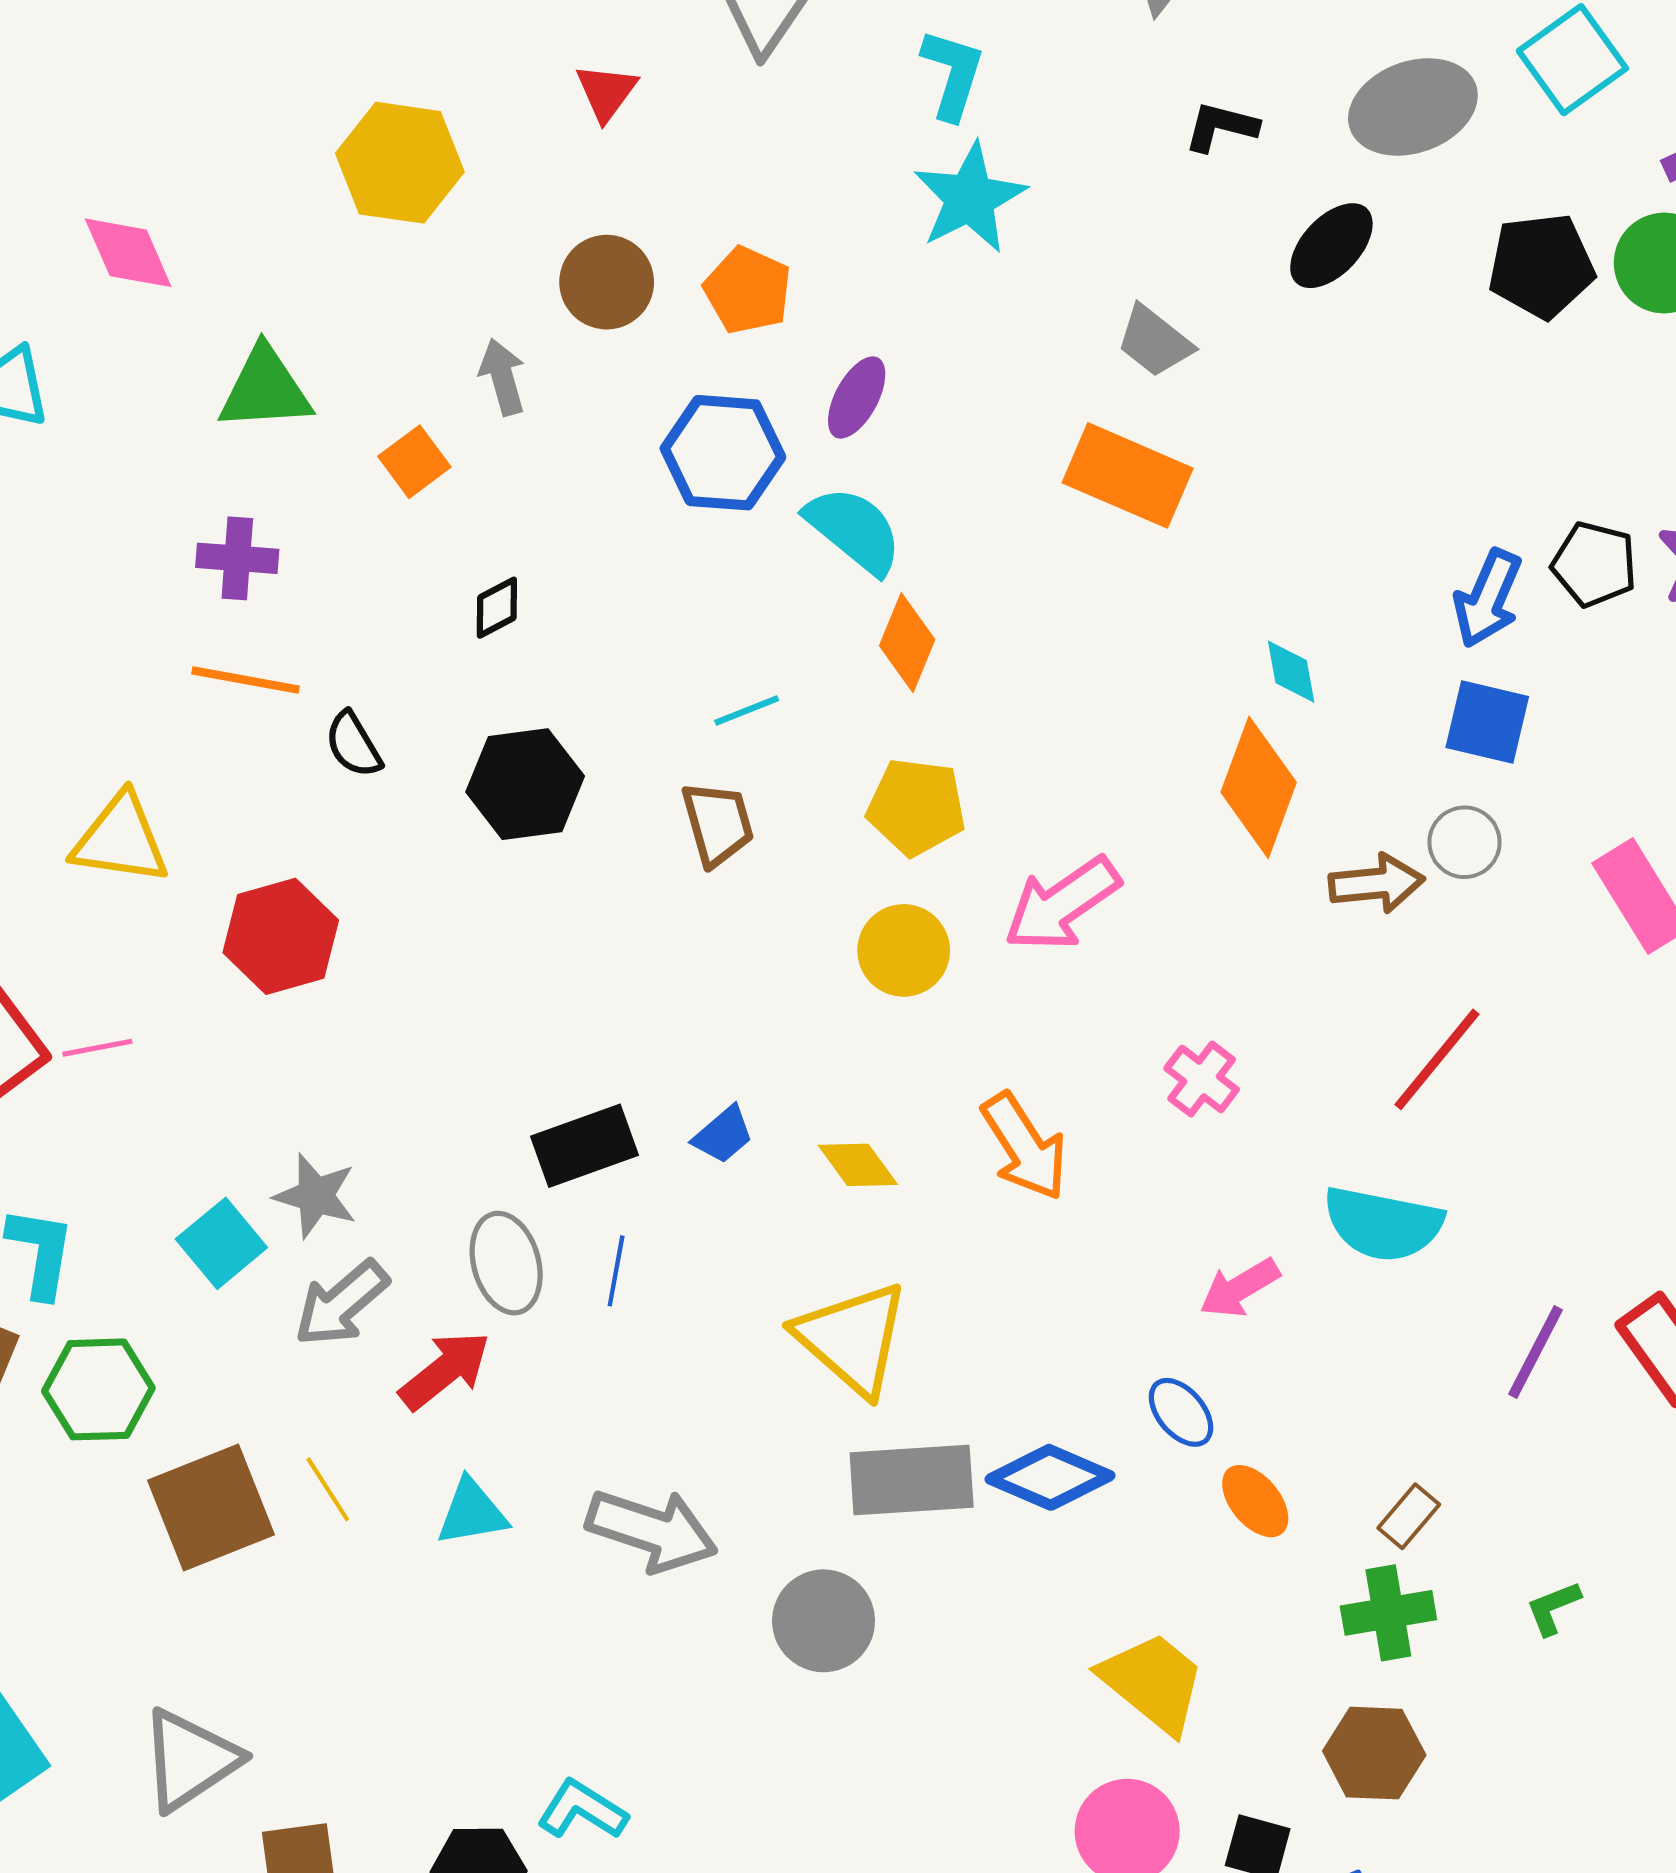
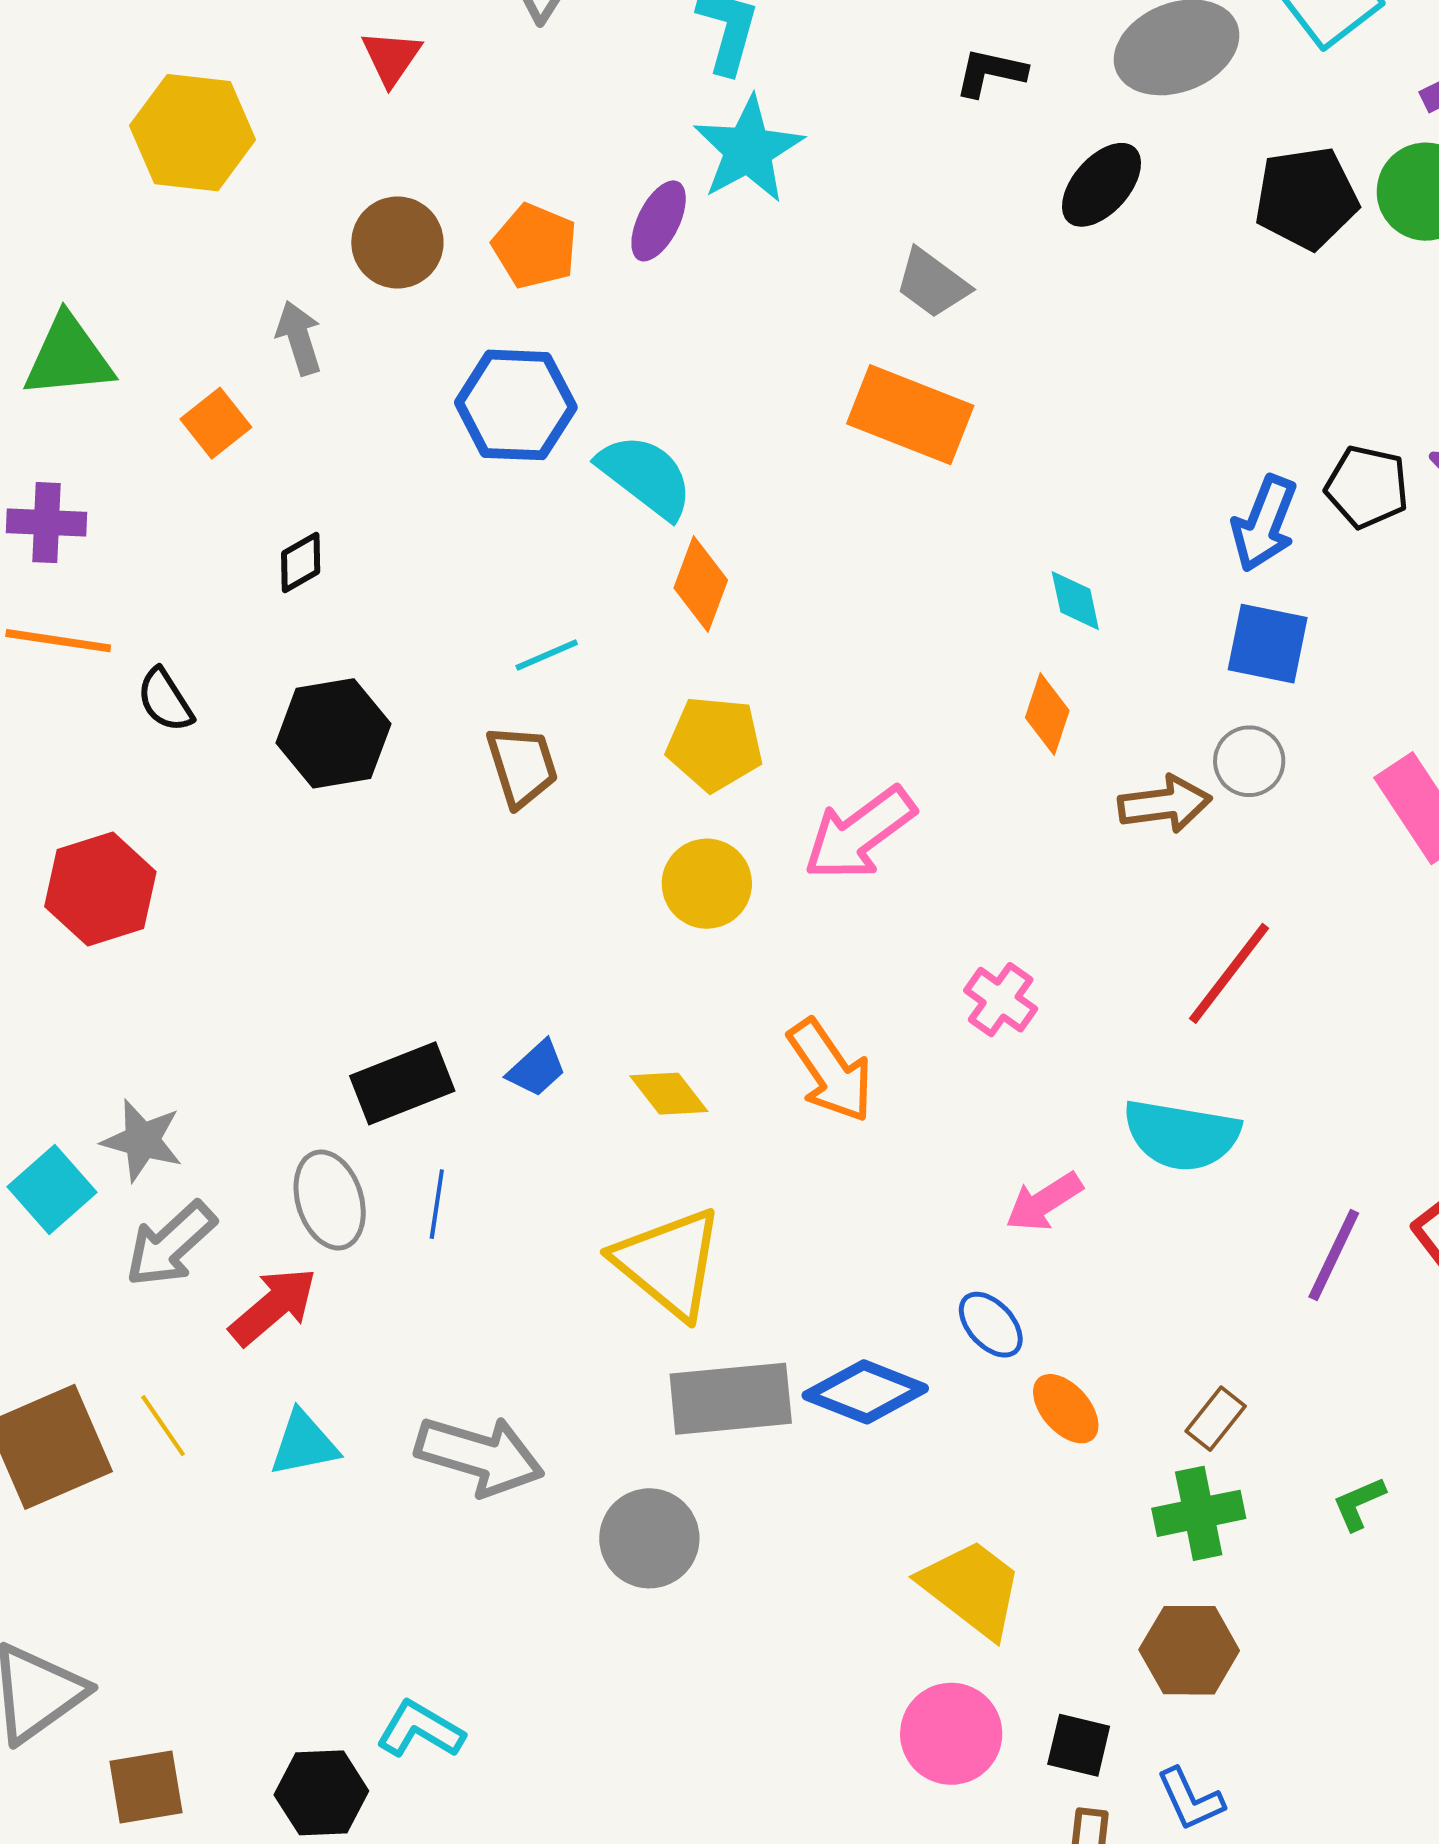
purple ellipse: (857, 397) -> (659, 221), moved
orange diamond: (1259, 787) -> (1047, 714), size x0.6

